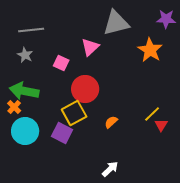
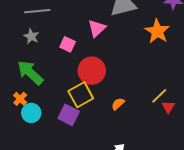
green arrow: (24, 91) -> (30, 73), turned 32
orange cross: (14, 107) -> (20, 99), moved
cyan circle: (25, 131) -> (31, 113), size x0.7

